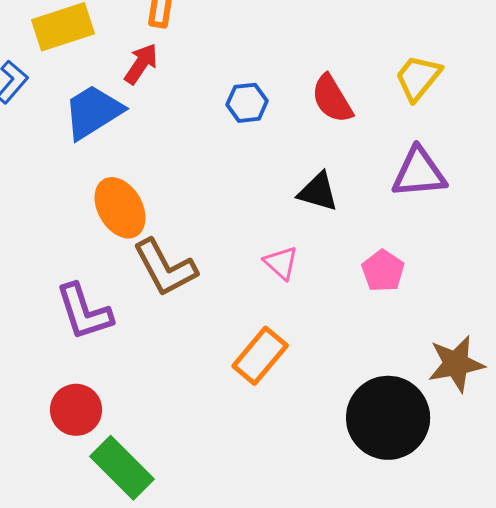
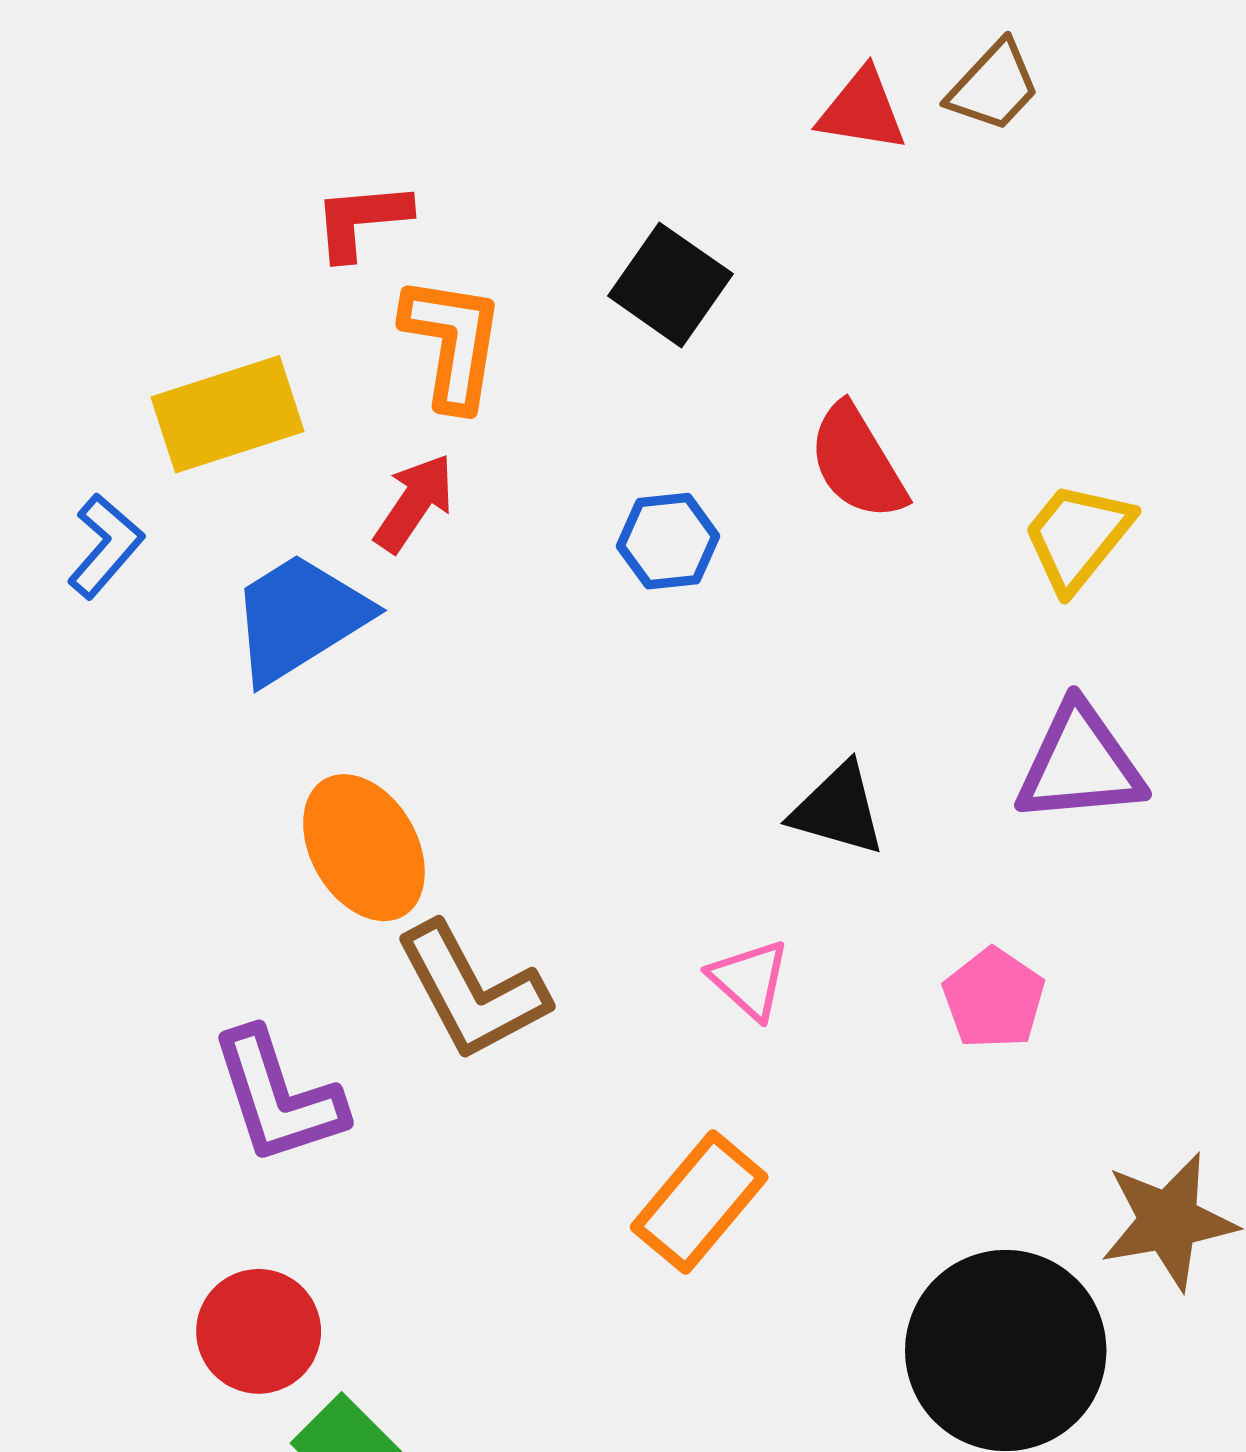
red semicircle: (332, 99) -> (857, 462), moved
blue hexagon: (247, 103) -> (668, 541), moved

